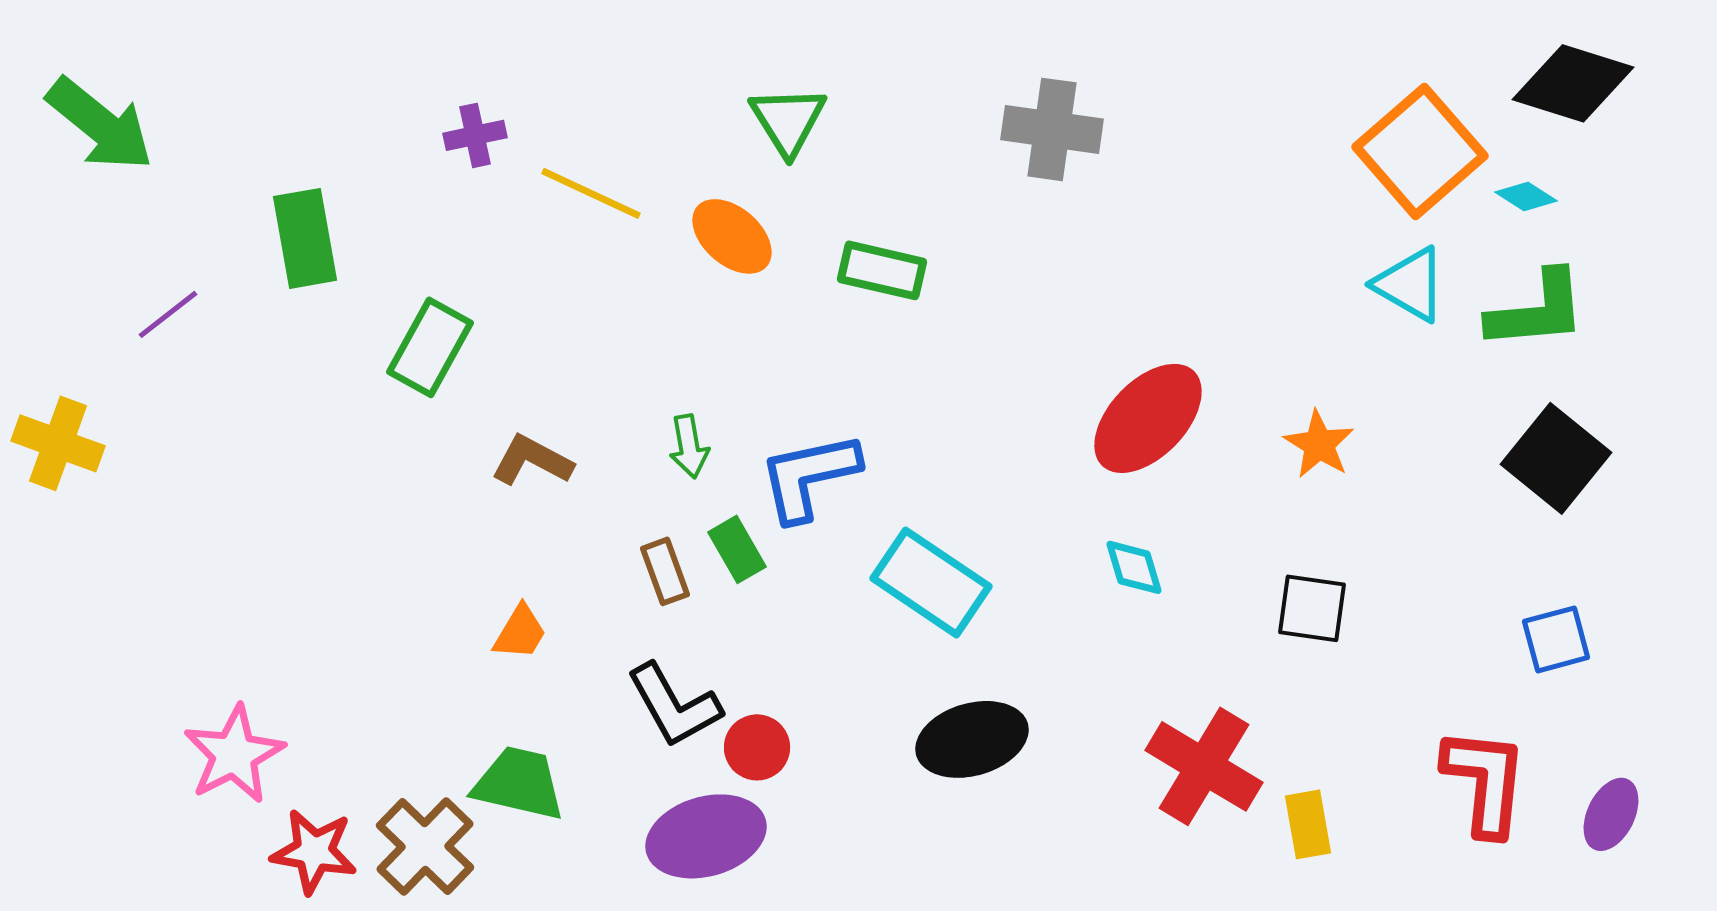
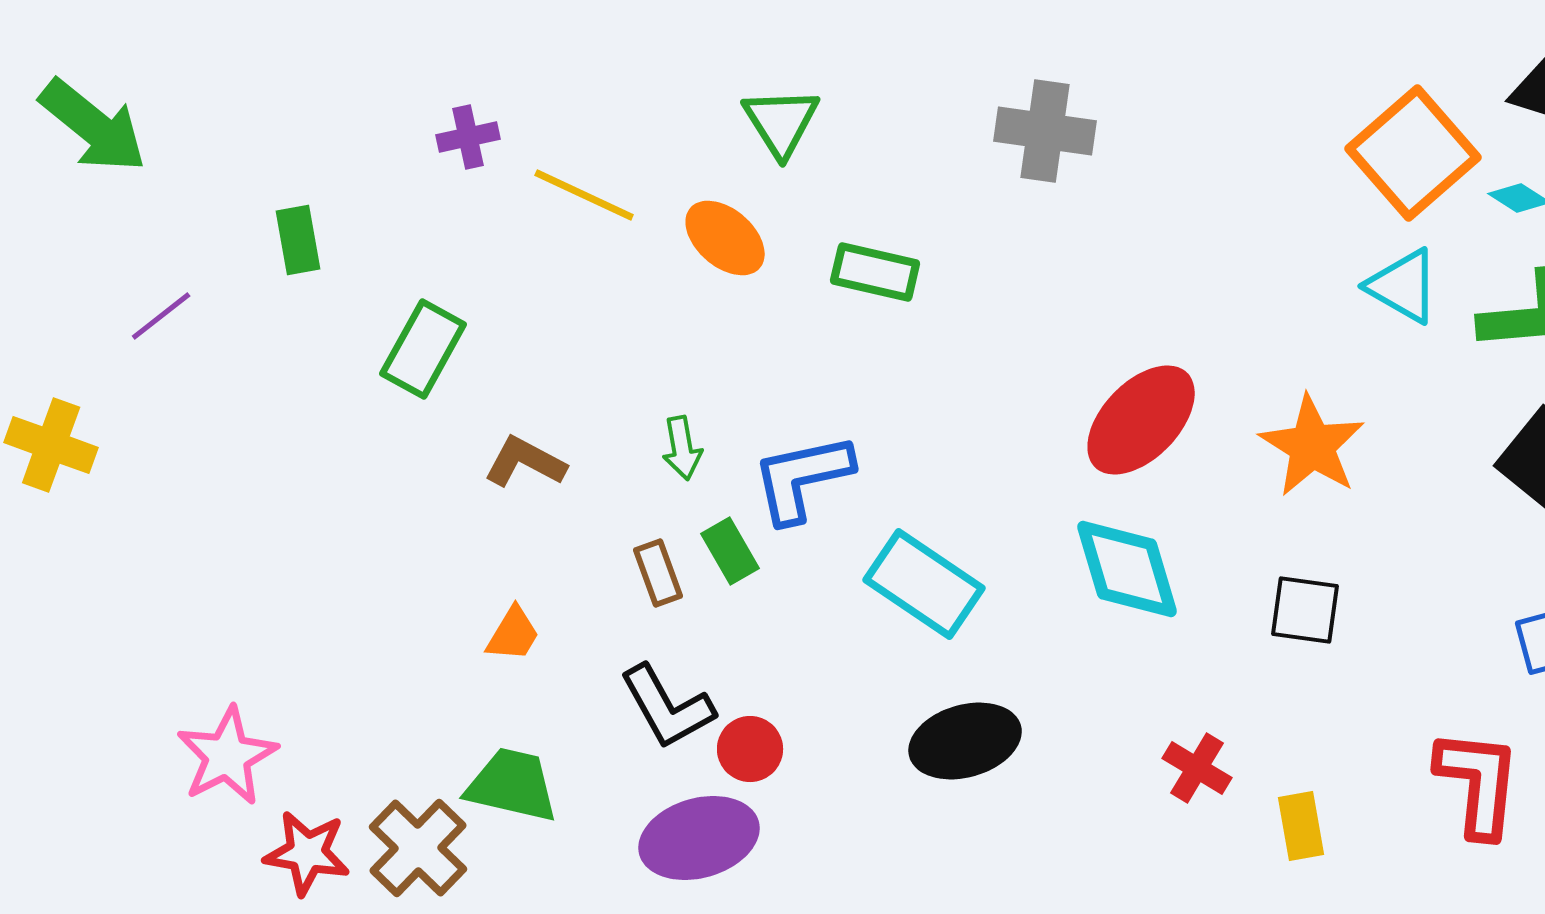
green rectangle: (305, 238) -> (298, 240), size x0.7
orange star: (1319, 444) -> (1312, 446), size x1.5
cyan diamond: (1134, 567) -> (1127, 569), size x1.8
red cross: (1204, 766) -> (1197, 768), size x0.6

